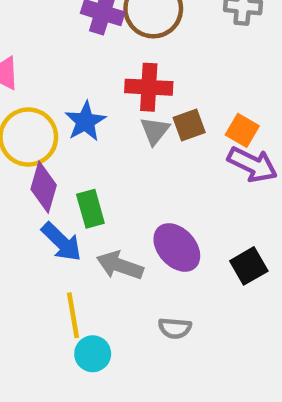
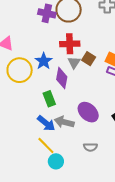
brown square: (189, 125) -> (89, 59), turned -32
purple diamond: (44, 187) -> (62, 78), moved
blue arrow: (62, 242) -> (46, 123), moved
yellow line: (73, 315) -> (46, 145), turned -30

